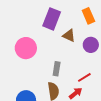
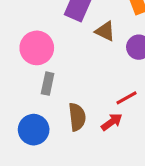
gray rectangle: (57, 69) -> (48, 84), moved

